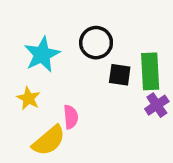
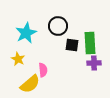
purple cross: (157, 105) -> (94, 63), turned 32

